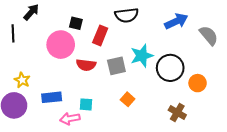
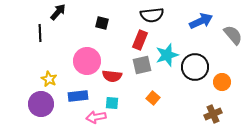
red rectangle: (100, 35) -> (140, 40), moved
pink circle: (61, 45) -> (87, 61), moved
red semicircle: (86, 65) -> (112, 76), moved
brown cross: (177, 112) -> (213, 114), moved, turned 36

